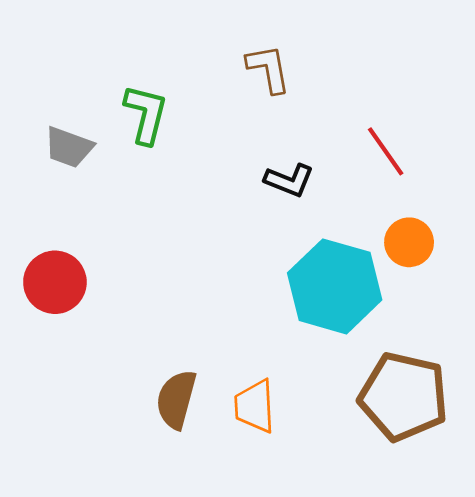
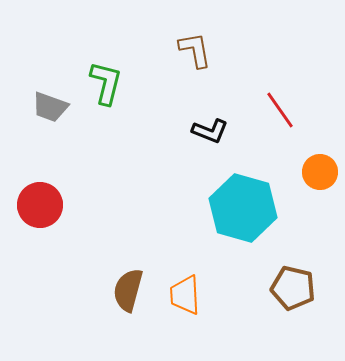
orange circle: (409, 242) -> (320, 172), moved
brown pentagon: (404, 397) -> (293, 288), size x0.7

